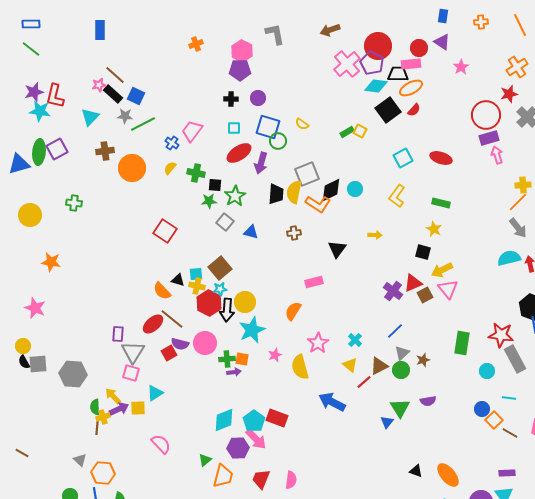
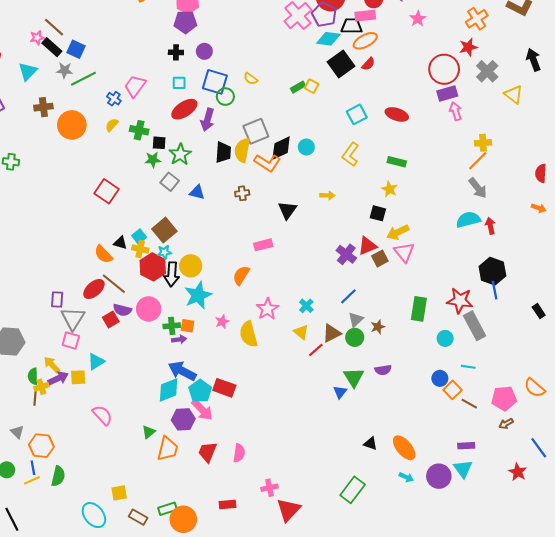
cyan square: (196, 274) -> (139, 236), turned -32
blue arrow: (332, 402) -> (182, 371), moved

